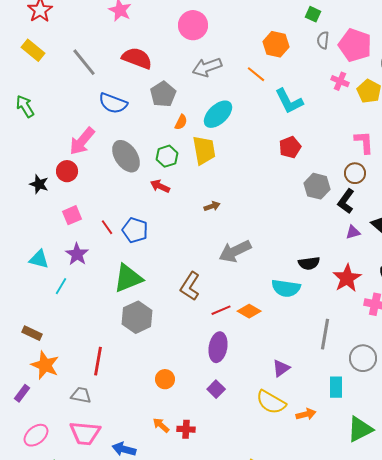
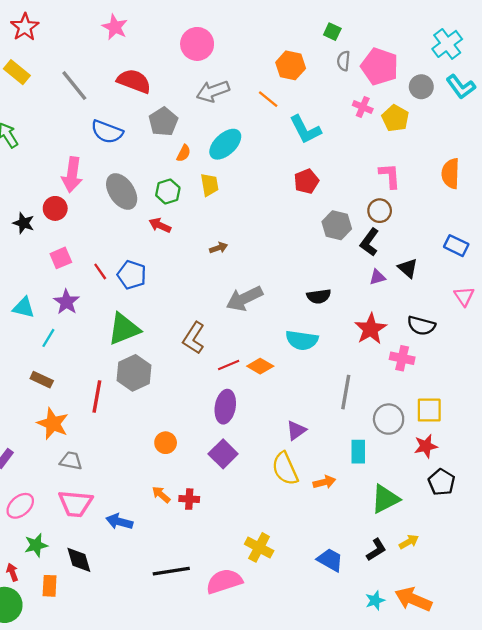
pink arrow: (82, 141) -> (72, 175), turned -32
yellow trapezoid: (204, 150) -> (209, 185), size x0.7
black semicircle: (309, 263) -> (319, 296), moved
brown rectangle: (32, 333) -> (42, 380), moved
red line: (98, 361) -> (97, 397), moved
orange star: (45, 365) -> (53, 424), moved
purple square: (216, 389) -> (223, 454), size x1.4
yellow semicircle: (271, 402) -> (285, 469), turned 36

